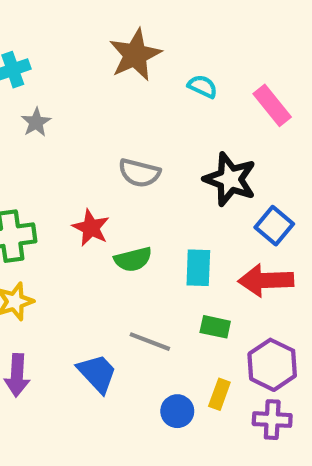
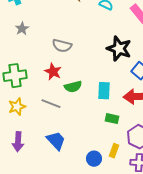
gray star: (36, 122) -> (22, 29), moved
gray semicircle: (139, 173) -> (62, 46), moved
gray line: (150, 342) -> (51, 104), moved

